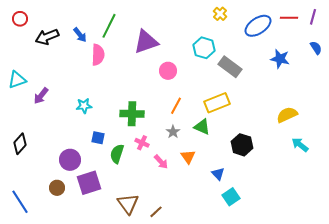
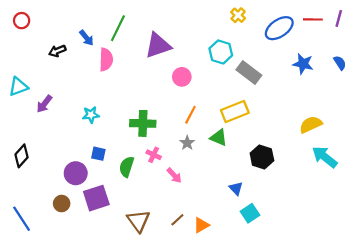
black arrow: (47, 37) -> (57, 51), moved, size x0.7
blue semicircle: (316, 48) -> (340, 63), moved
blue square: (98, 138) -> (98, 154), moved
cyan arrow: (300, 145) -> (325, 157), size x1.4
orange triangle: (188, 157) -> (201, 225), moved, turned 35
brown line: (156, 212) -> (177, 220), moved

